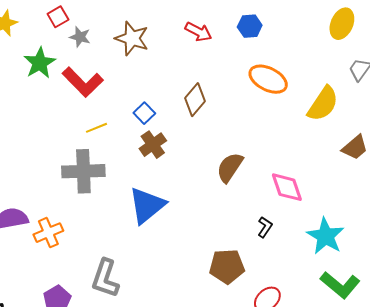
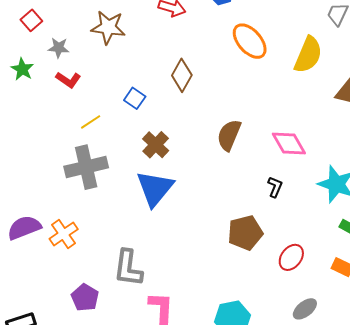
gray star: (80, 37) -> (59, 48), moved
green star: (40, 63) -> (22, 69), size x0.7
orange ellipse: (268, 79) -> (250, 41), turned 33
red L-shape: (83, 82) -> (68, 80), size x0.6
brown cross: (153, 145) -> (156, 145), moved

